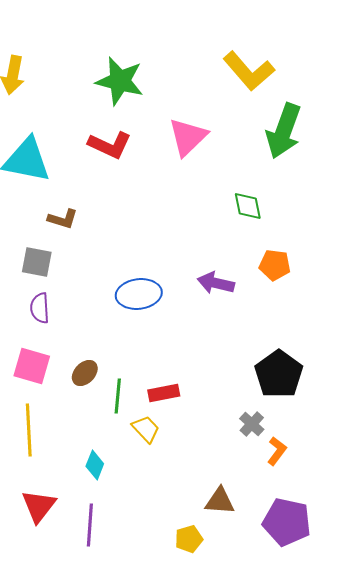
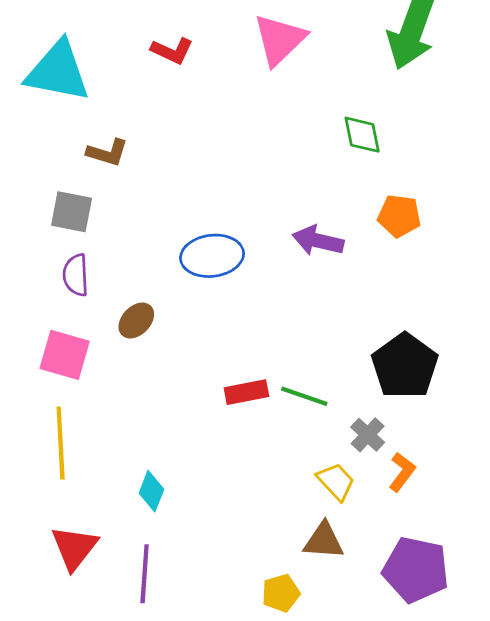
red L-shape: (110, 145) -> (172, 51), size x0.7
brown ellipse: (85, 373) -> (136, 321), moved
green line: (118, 396) -> (304, 396), moved, turned -76
yellow trapezoid: (146, 429) -> (336, 482), moved

